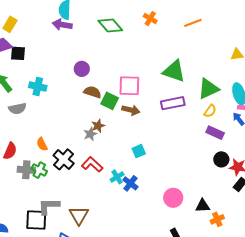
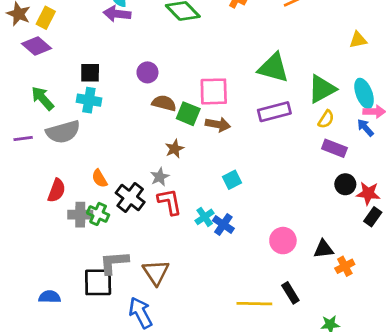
black square: (18, 53) -> (90, 73), moved
gray semicircle: (17, 109) -> (63, 132), size x1.4
gray star: (90, 134) -> (160, 177), moved
red L-shape: (92, 164) -> (170, 202), turned 40

